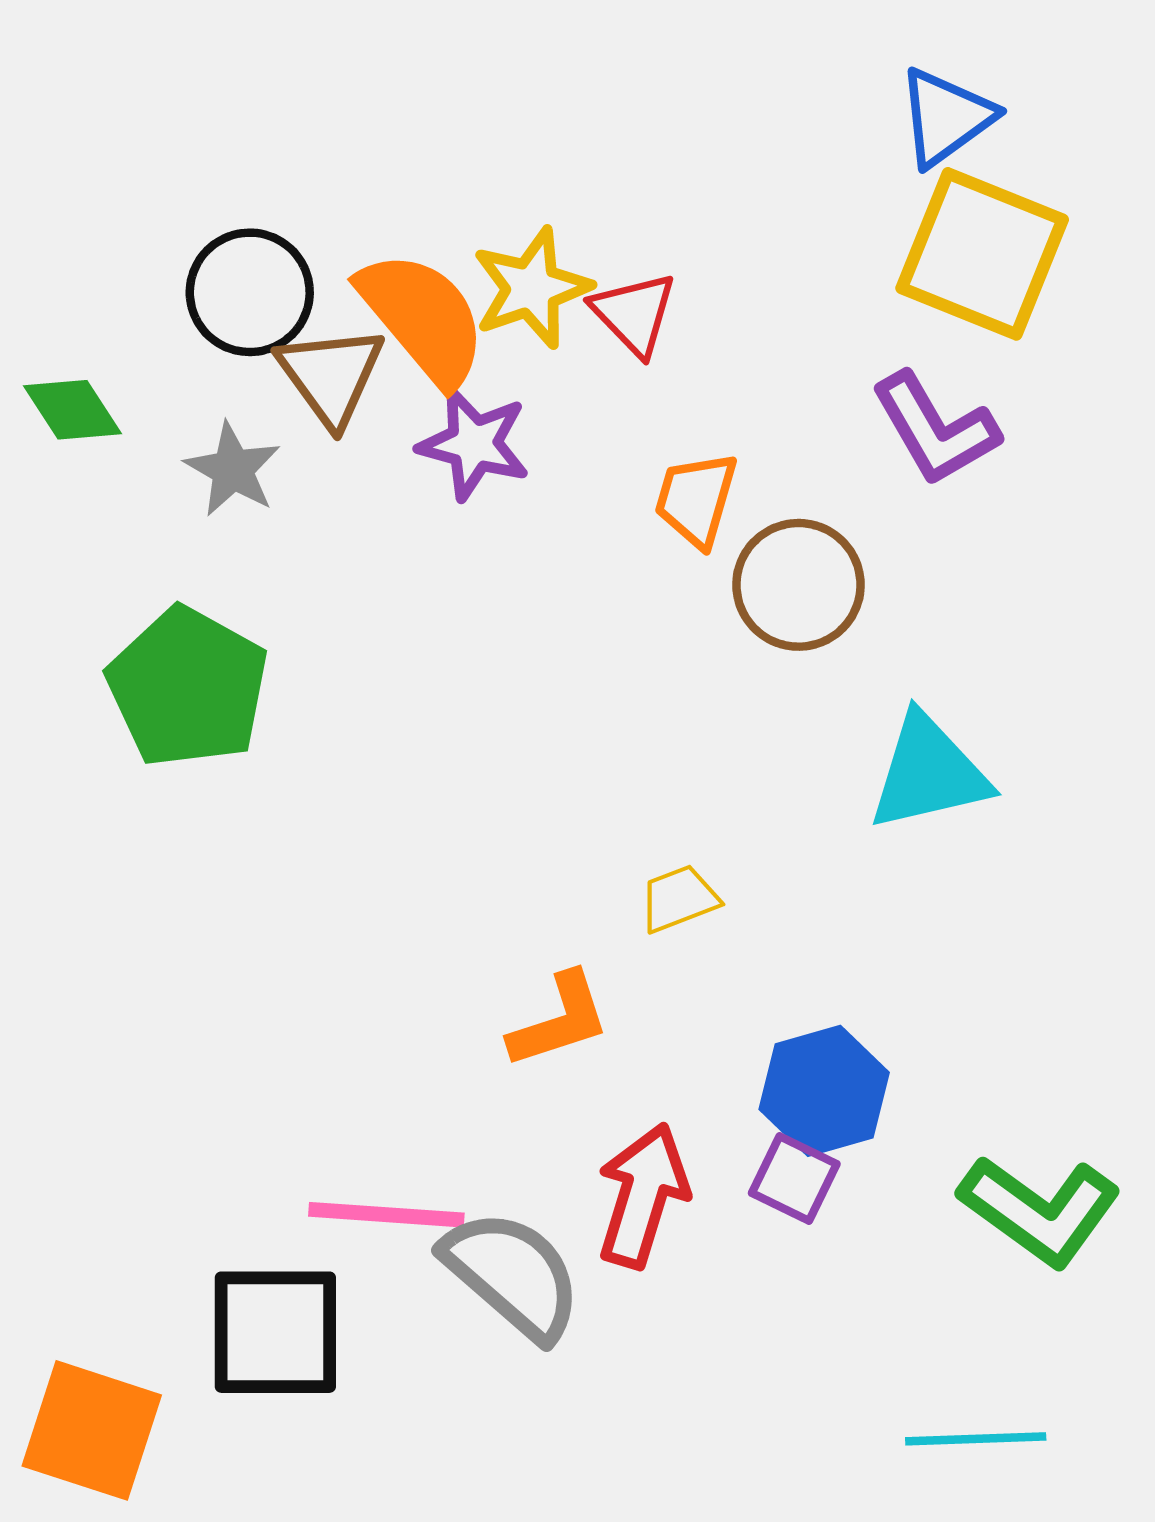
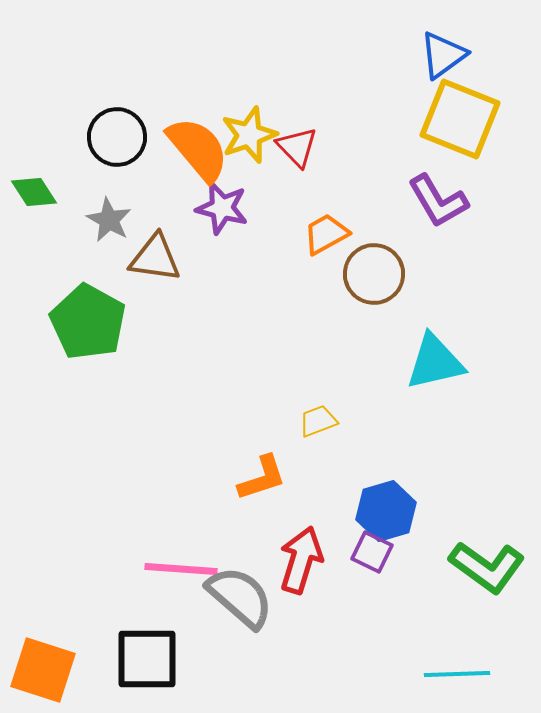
brown triangle: (331, 376) -> (155, 258), moved, turned -46
orange trapezoid: (696, 499) -> (326, 234), turned 45
black square: (275, 1332) -> (147, 659), moved

